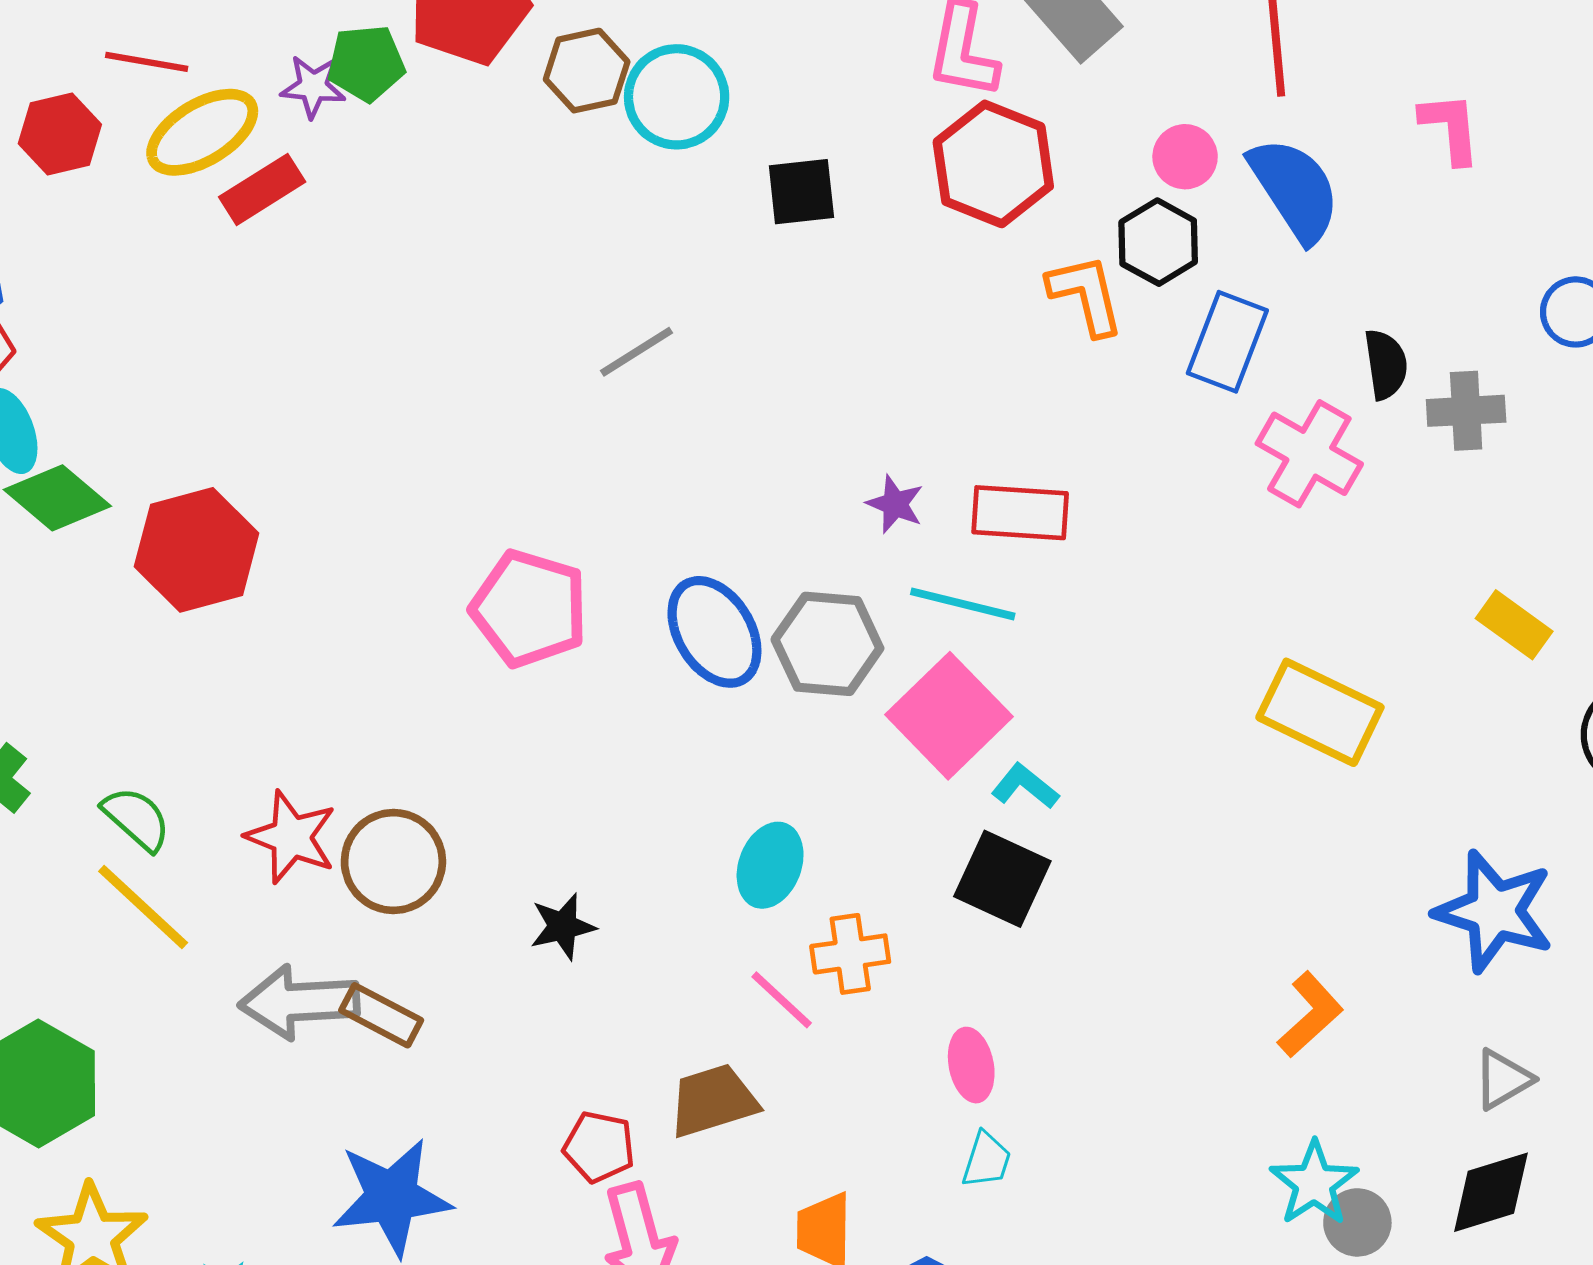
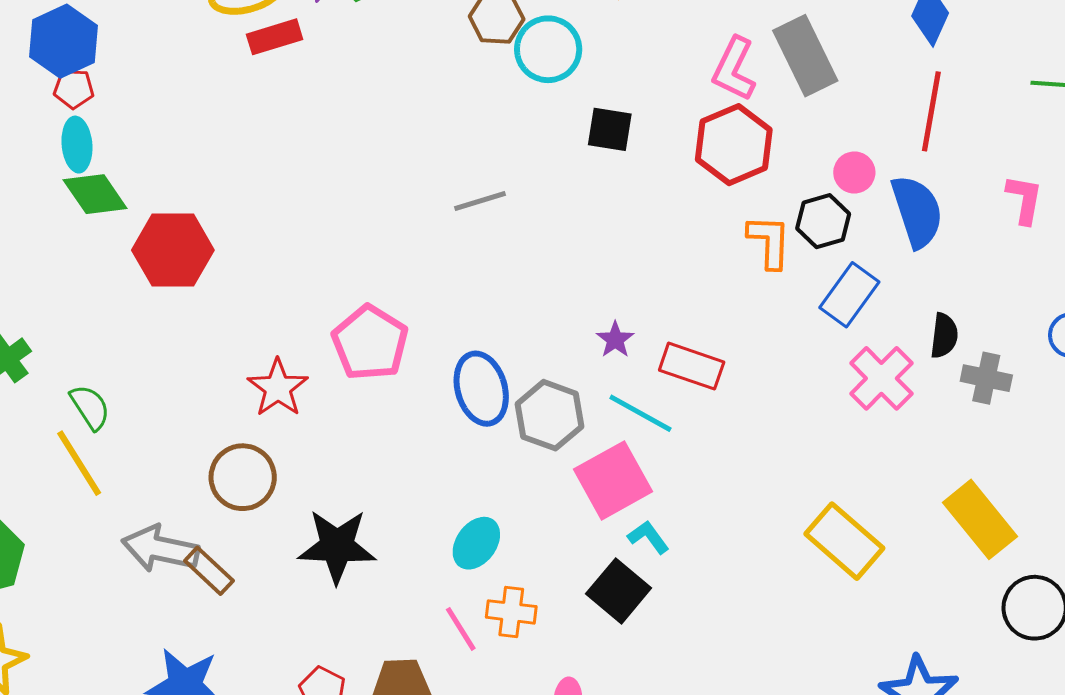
yellow rectangle: (1514, 625) -> (980, 519), size x1.6
red star: (291, 837) -> (278, 388), moved
black star: (563, 926) -> (337, 546), size x1.8

